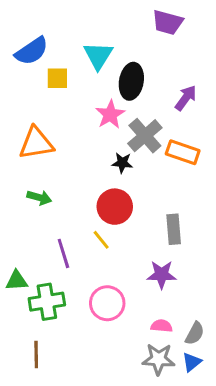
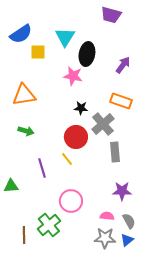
pink star: (110, 114) -> (73, 76), turned -30
gray cross: (145, 136) -> (103, 124), moved
purple star: (162, 275) -> (122, 191), moved
green cross: (47, 302) -> (49, 225), moved, turned -30
gray semicircle: (195, 333) -> (129, 221), turned -56

